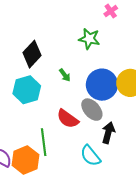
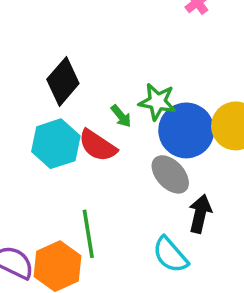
green star: (89, 39) -> (157, 102), moved
red semicircle: (68, 119) -> (98, 146), moved

